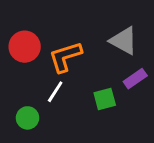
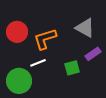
white line: (55, 92) -> (38, 63), turned 35
green circle: (28, 118) -> (19, 81), size x1.6

